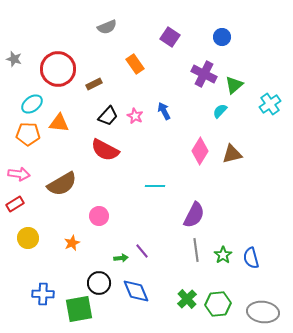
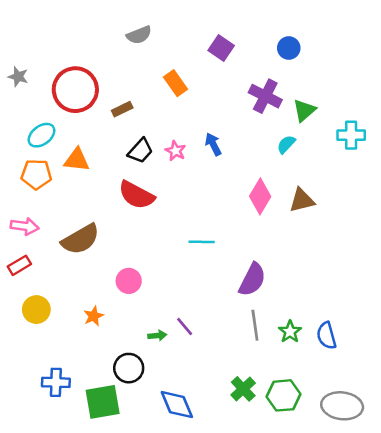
cyan cross: (270, 104) -> (351, 135), turned 35
blue diamond: (136, 291) -> (177, 405), moved

